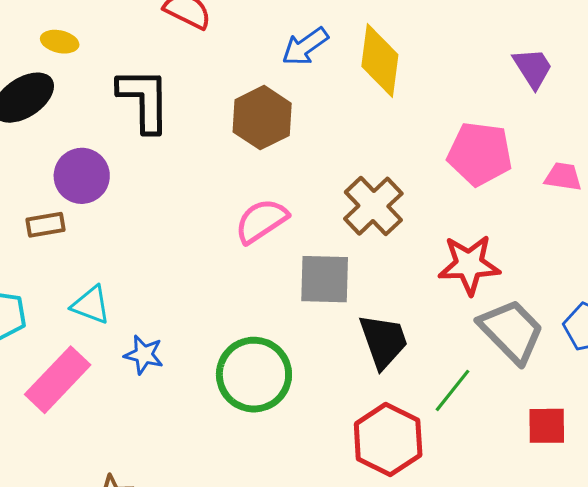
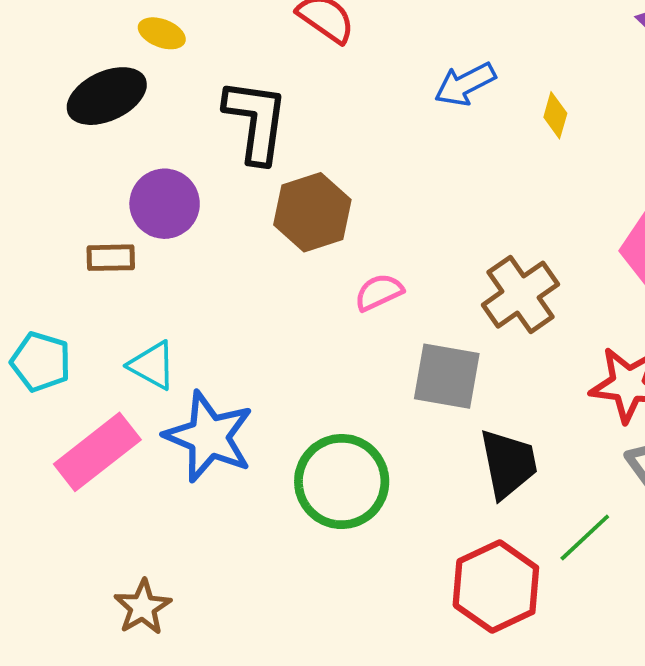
yellow diamond: (380, 61) -> (555, 115), size x0.5
brown hexagon: (262, 118) -> (312, 212), moved
pink semicircle: (261, 221) -> (379, 292), size x0.7
blue star: (144, 355) -> (209, 437), size x1.8

